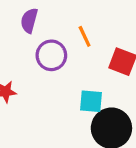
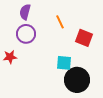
purple circle: (51, 55) -> (26, 34), moved

